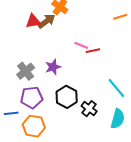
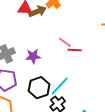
cyan line: (116, 88) -> (60, 86), moved, turned 70

